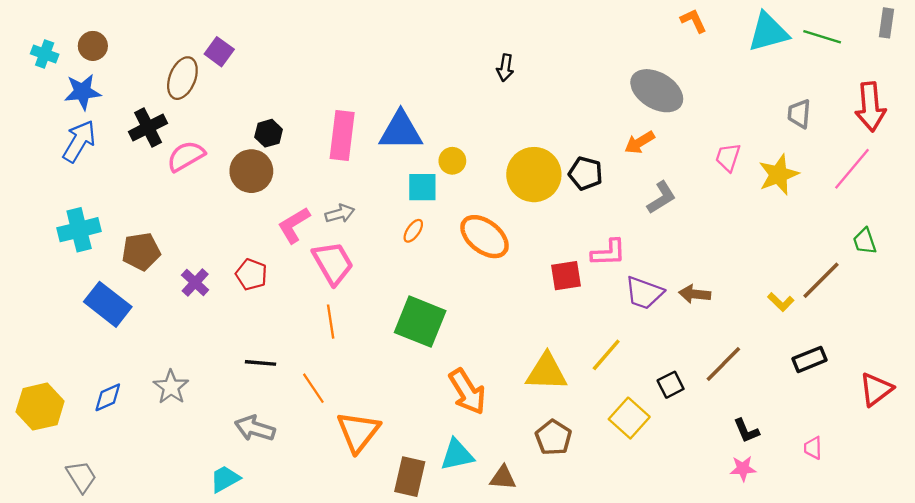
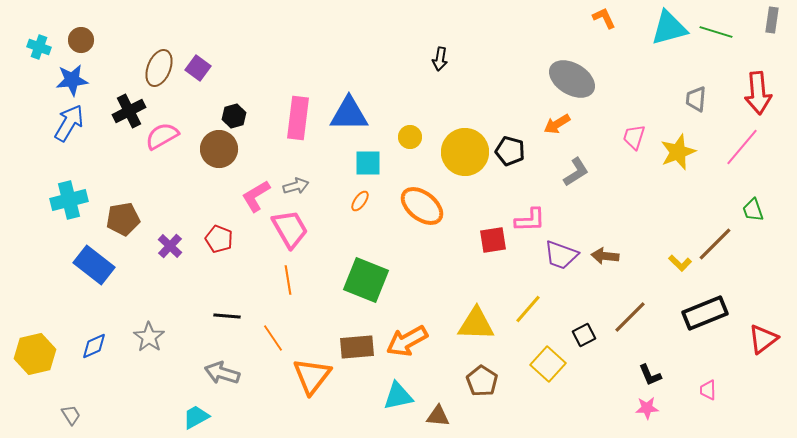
purple square: (219, 52) -> (198, 68), moved
yellow circle: (452, 161) -> (410, 137), moved
black rectangle: (810, 359) -> (705, 313), size x1.5
orange arrow: (467, 392) -> (407, 341), turned 93
gray trapezoid: (81, 477) -> (71, 415), size x0.7
brown rectangle: (410, 477) -> (357, 347), moved, turned 72

